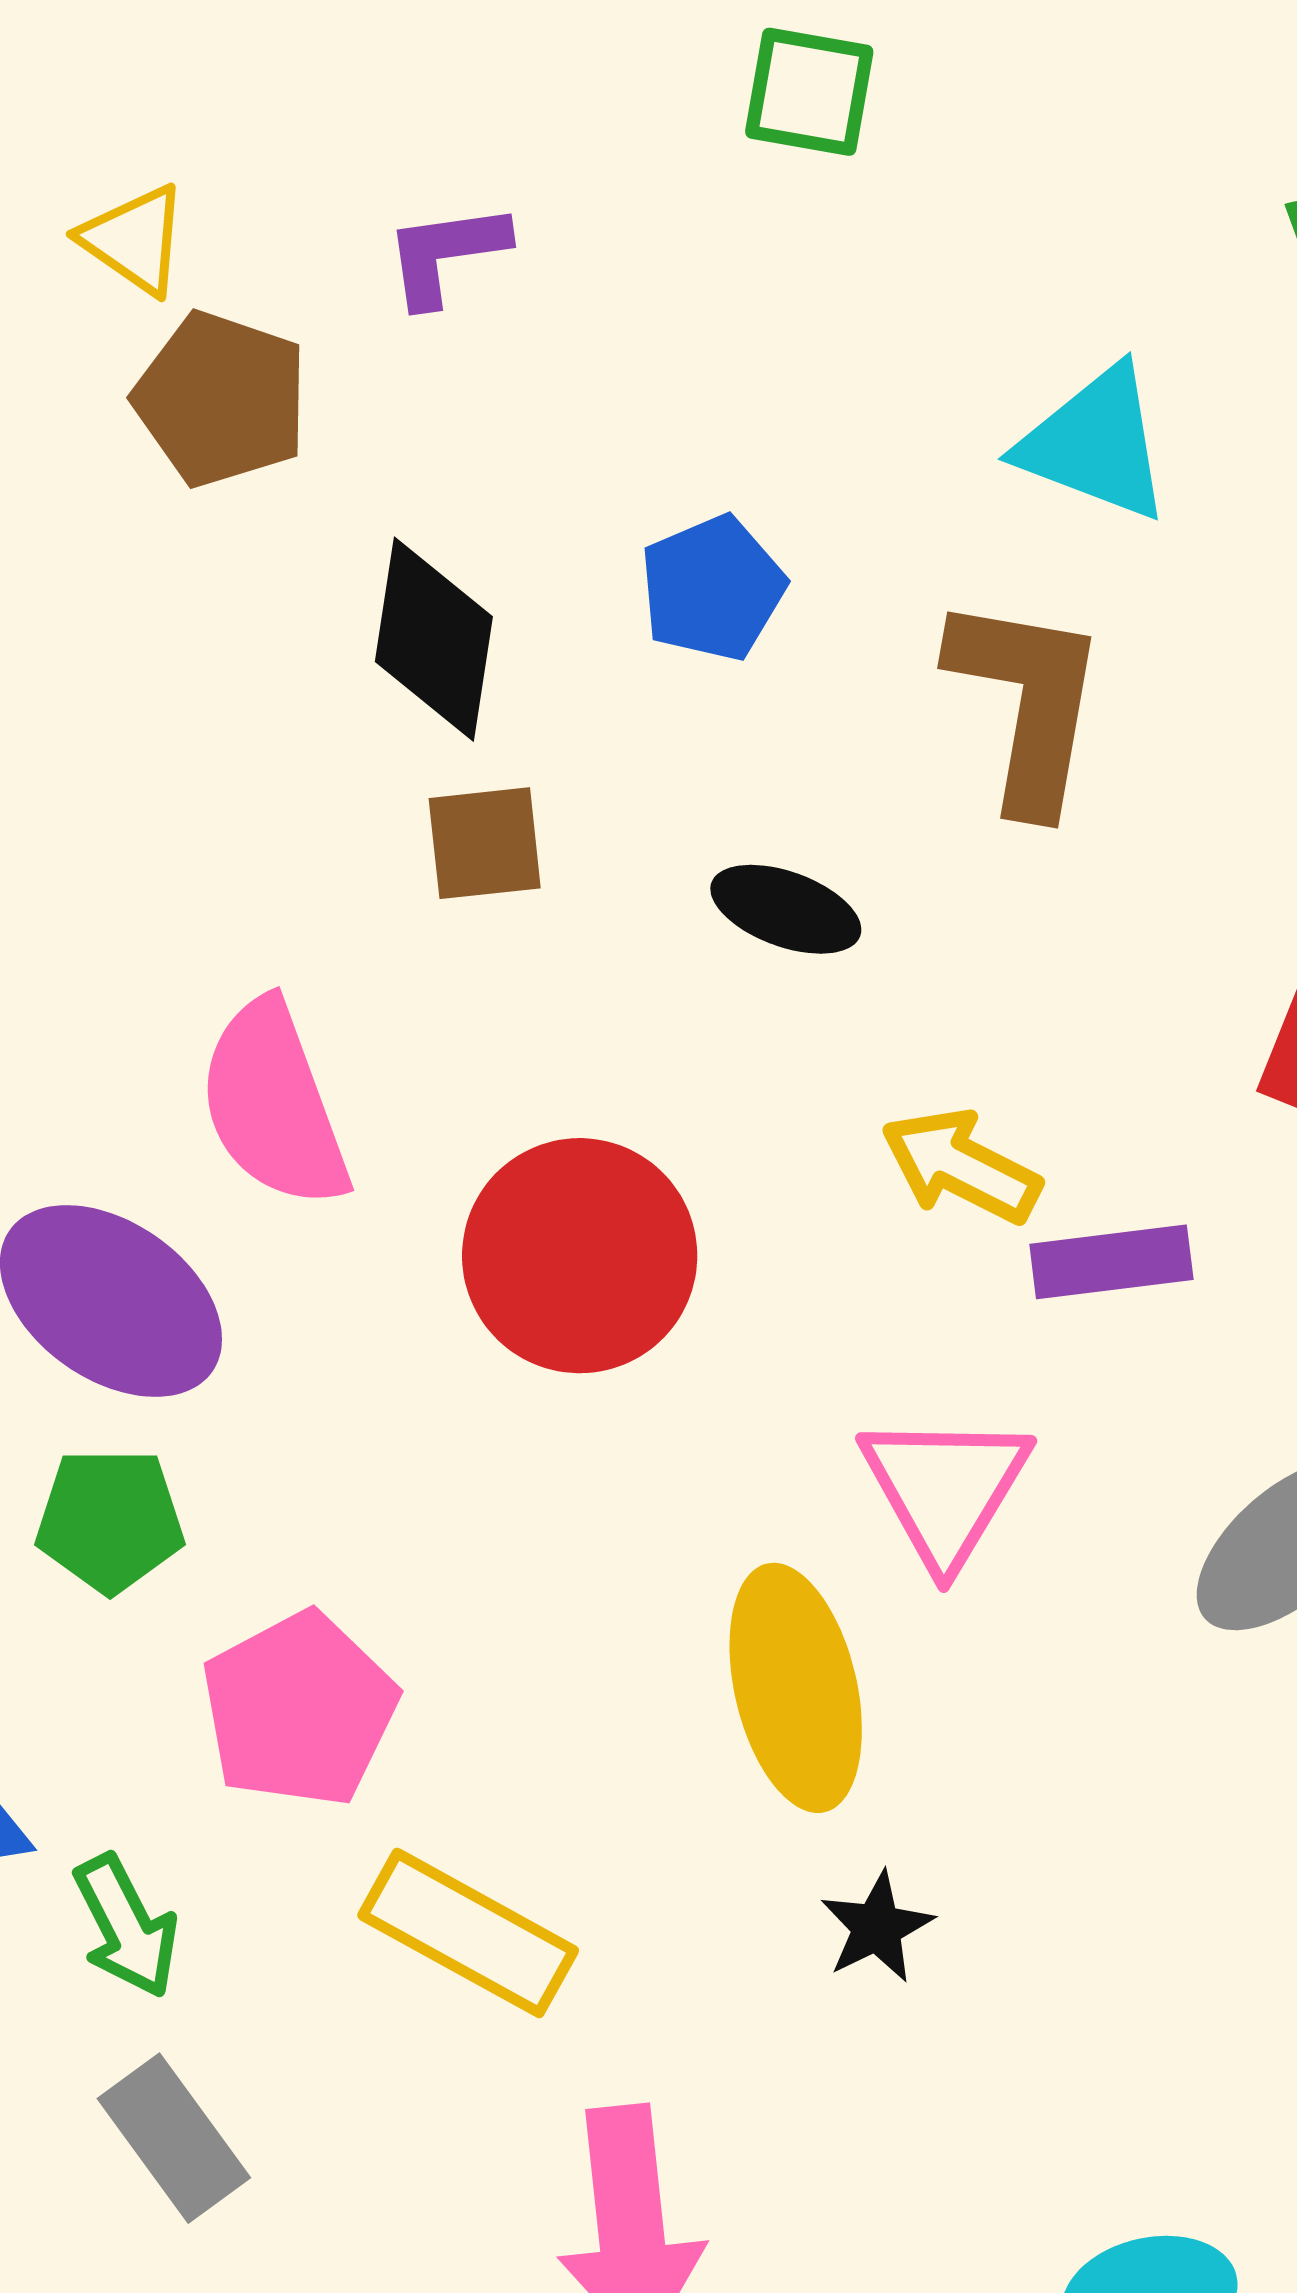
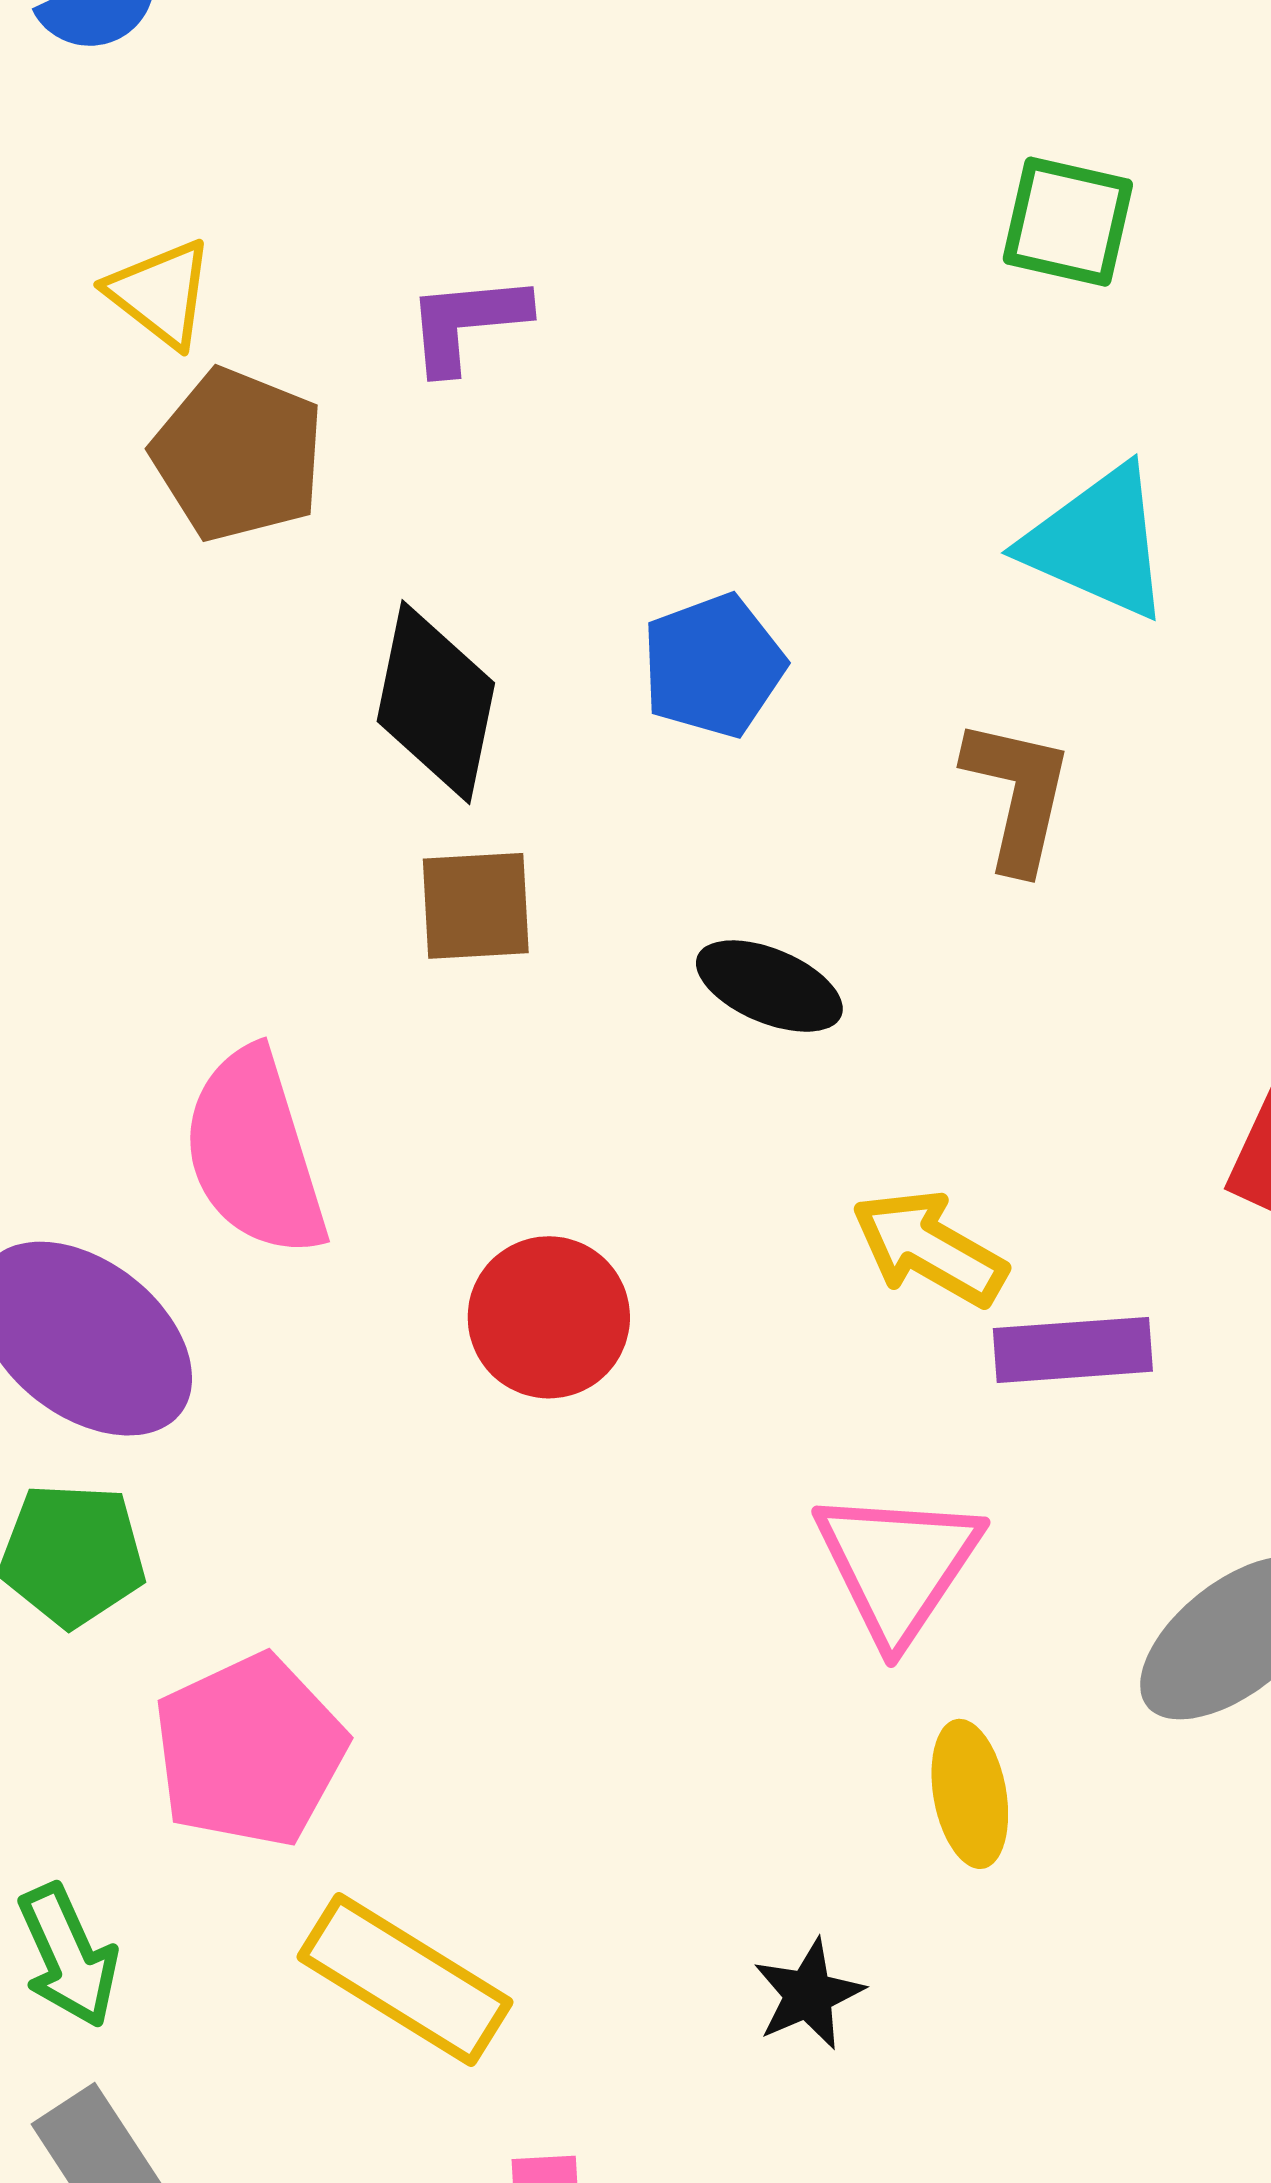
green square: (809, 92) -> (1068, 222), moved
brown L-shape: (1027, 703) -> (1018, 794), size x0.7
red circle: (580, 1256) -> (549, 1317), size x0.7
yellow ellipse: (796, 1688) -> (970, 1794), moved, size x0.6

